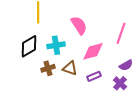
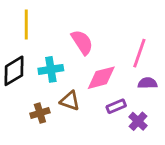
purple semicircle: (126, 65) -> (148, 83), moved, turned -152
brown cross: (48, 68) -> (40, 113), moved
purple rectangle: (94, 76) -> (116, 106), moved

